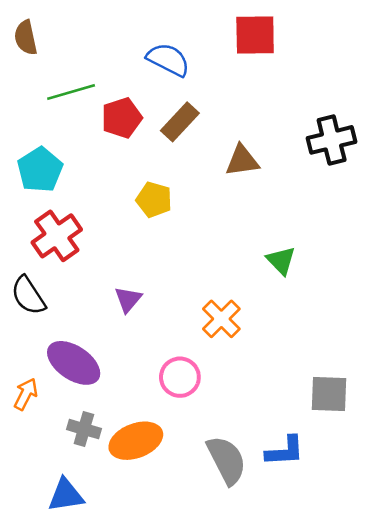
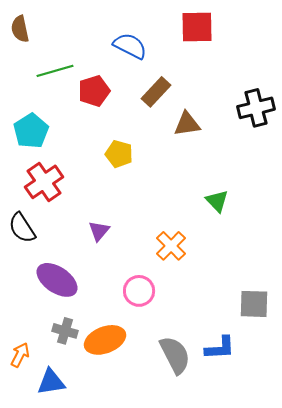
brown rectangle: (180, 122) -> (156, 92), moved
orange arrow: (26, 394) -> (20, 355), moved

